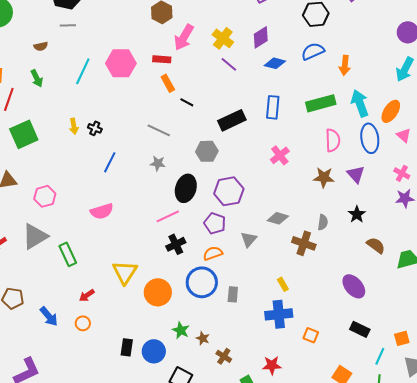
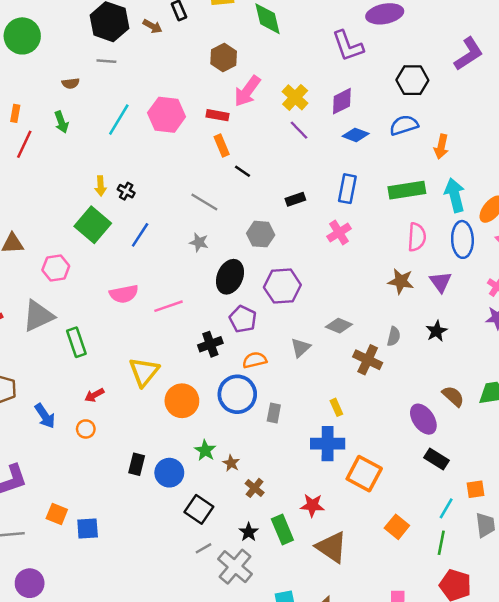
black rectangle: (232, 120) -> (295, 199), size x0.6
green square: (24, 134) -> (93, 225), moved, turned -32
pink cross: (280, 155) -> (339, 233), moved
pink line: (168, 216) -> (168, 306), moved
purple pentagon: (215, 223) -> (243, 319), moved
brown semicircle: (376, 245) -> (453, 396), moved
black rectangle: (360, 329) -> (436, 459), moved
orange square: (311, 335) -> (364, 474), size x1.8

